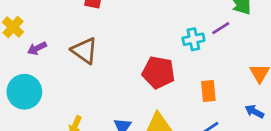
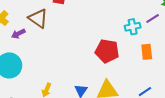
brown triangle: (84, 51) -> (38, 18), moved
orange rectangle: (208, 91) -> (147, 52), moved

